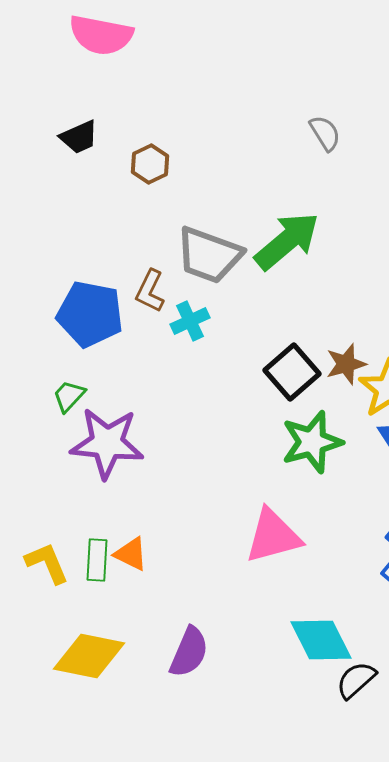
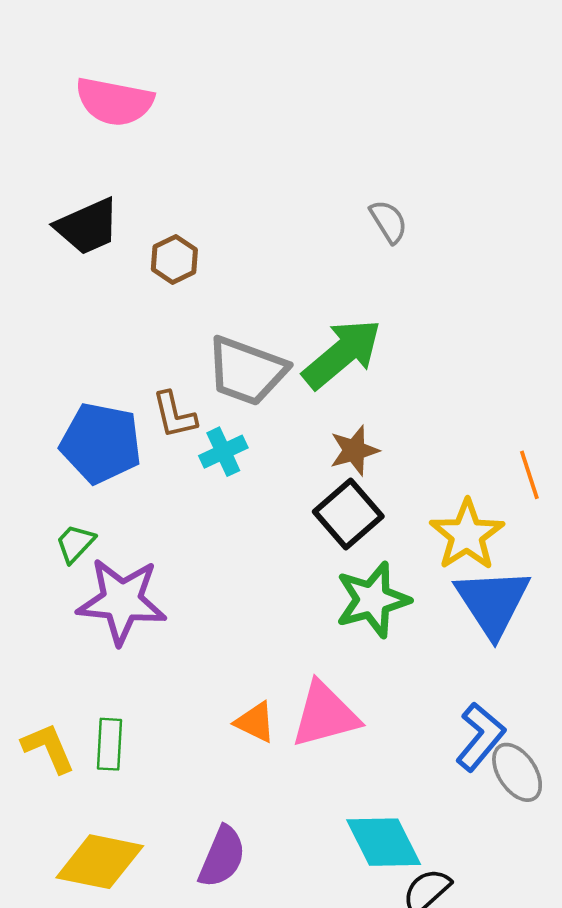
black trapezoid: (79, 137) -> (87, 226), size x1.4
brown L-shape: (150, 291) -> (174, 415), turned -39
brown star: (346, 364) -> (354, 450), moved
orange triangle: (131, 554) -> (255, 722), moved

